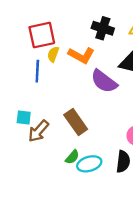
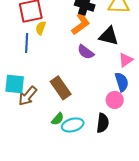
orange L-shape: (81, 55) -> (81, 24), moved, turned -65
purple semicircle: (104, 81) -> (86, 52), size x0.7
cyan square: (24, 118) -> (15, 84), size x1.5

